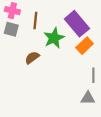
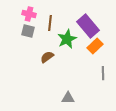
gray triangle: (88, 98) -> (68, 98), moved

